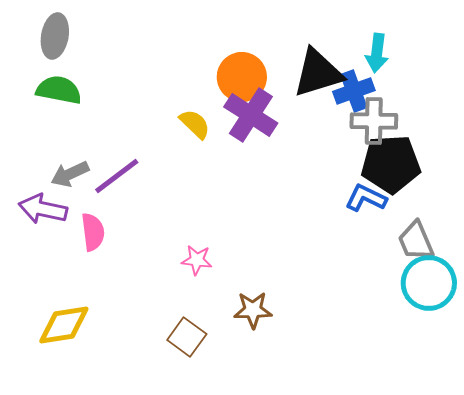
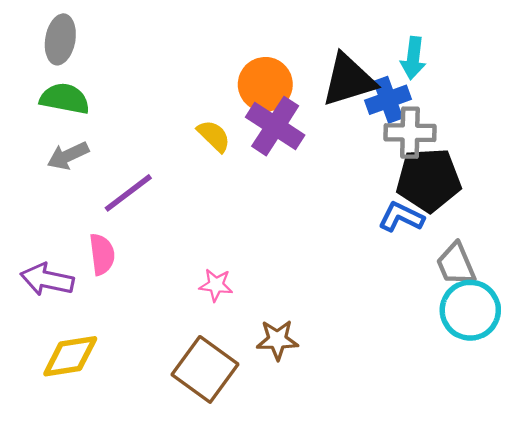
gray arrow: (70, 174) -> (68, 156), moved
purple arrow: (43, 209) -> (47, 280), moved
brown square: (187, 337) -> (205, 369), size x1.5

